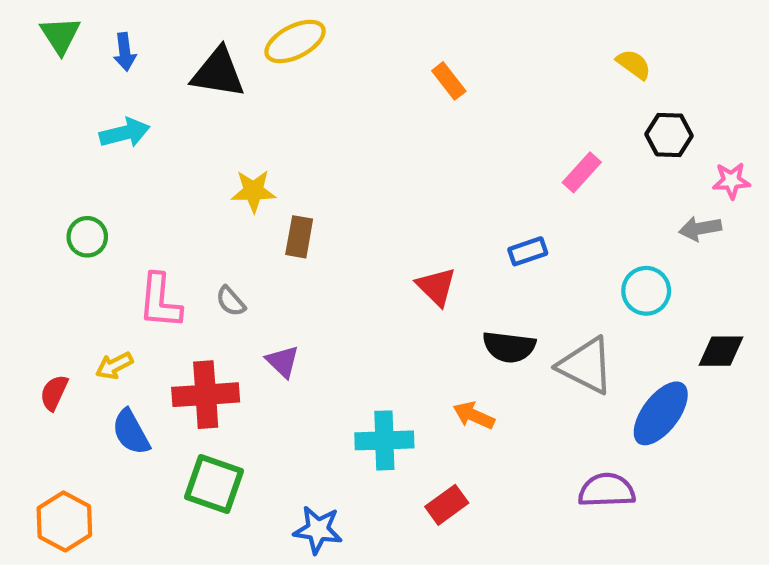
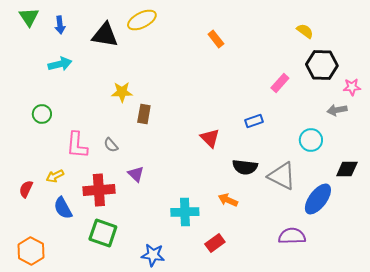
black hexagon: (669, 135) -> (322, 65), size x1.4

